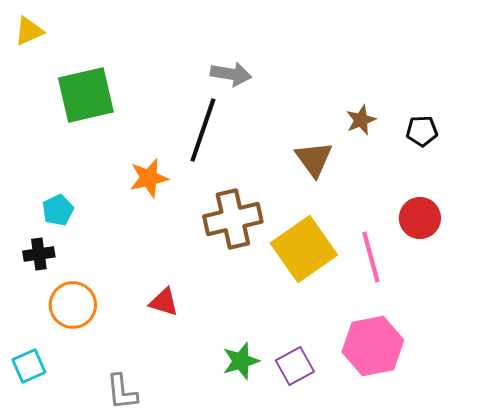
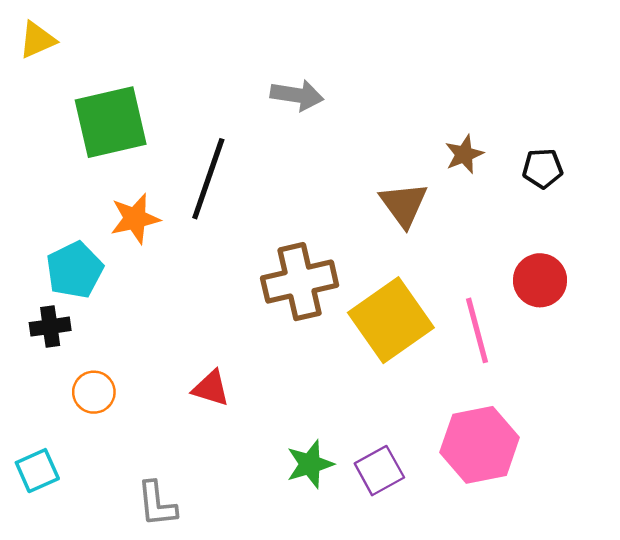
black line: (203, 130) -> (208, 179), moved
orange star: (149, 178) -> (135, 219), moved
cyan pentagon: (58, 210) -> (75, 270), size x1.4
orange circle: (73, 305) -> (94, 392), size x0.7

